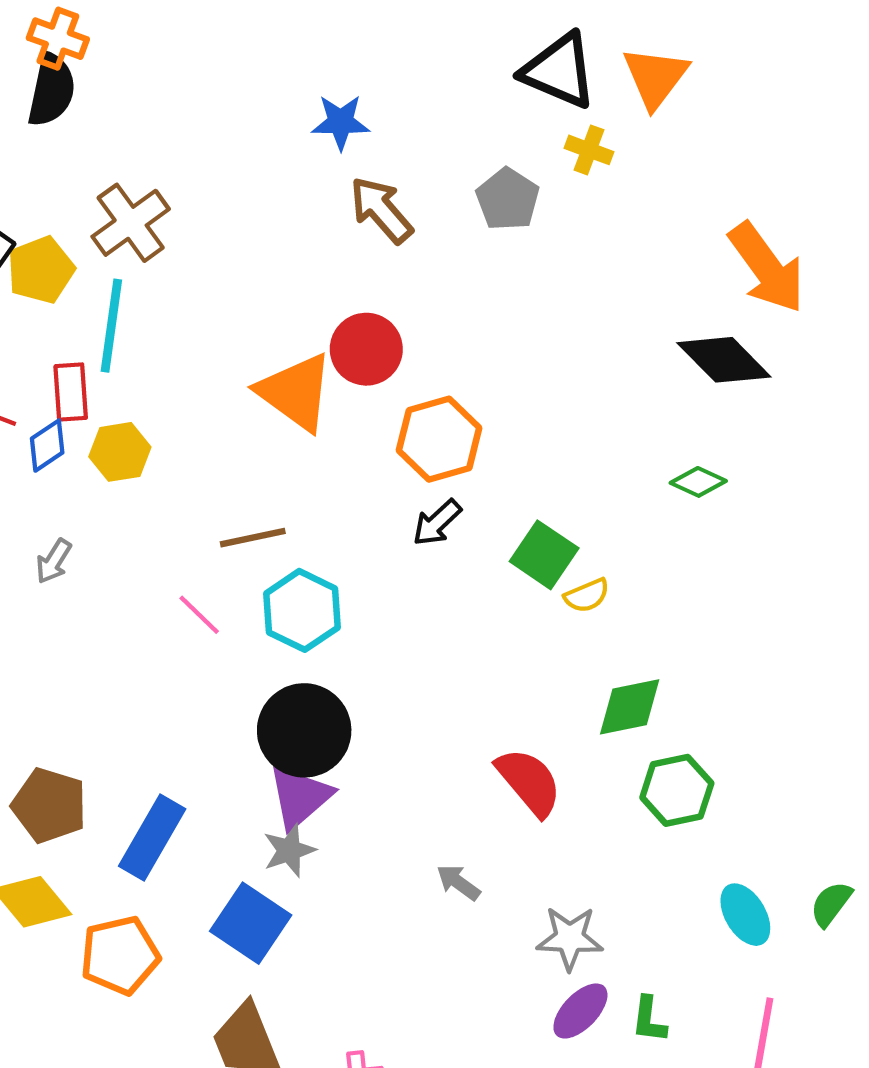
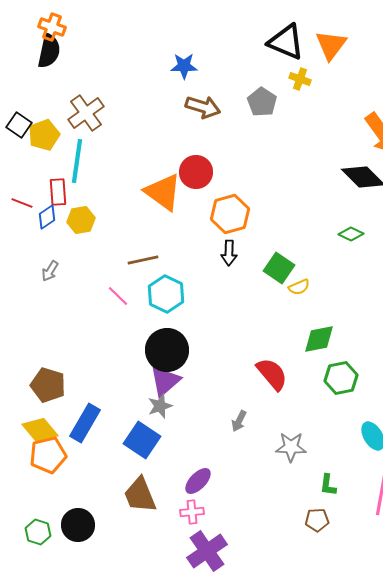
brown arrow: (381, 210) -> (203, 107), turned 148
black arrow: (437, 523) -> (229, 253), turned -45
blue rectangle: (152, 837) -> (85, 423), moved
gray arrow: (458, 882) -> (239, 421), turned -100
orange pentagon: (120, 955) -> (48, 455), moved
purple ellipse: (580, 1011) -> (198, 481), moved

